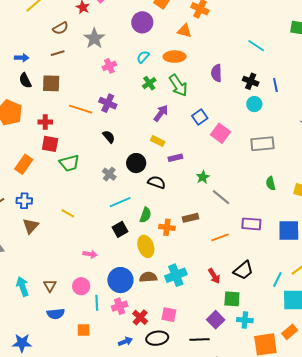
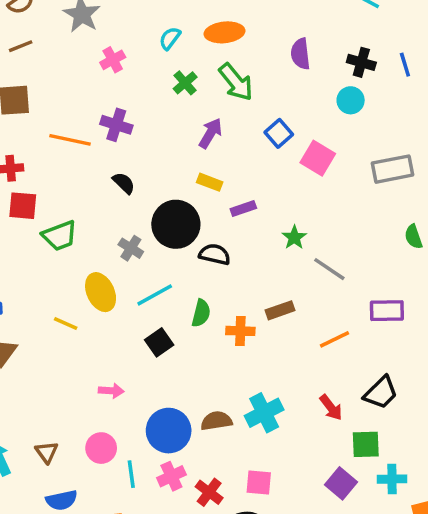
cyan circle: (254, 104) -> (351, 100), moved
black circle: (136, 163) -> (176, 224), size x1.4
yellow ellipse: (146, 246) -> (101, 292), moved

